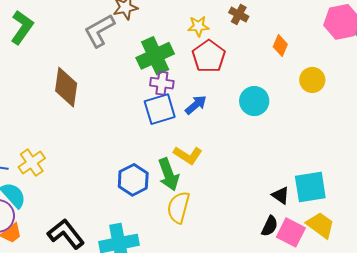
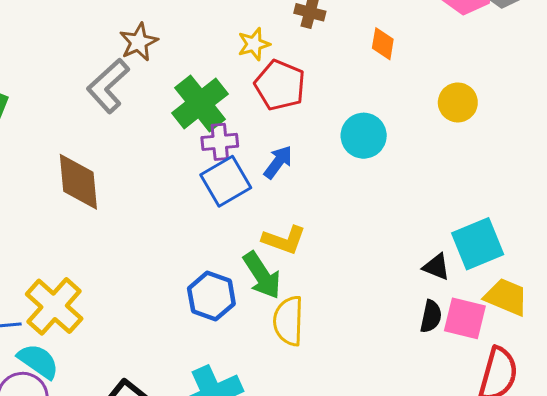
yellow circle: (312, 80) -> (458, 102), moved
yellow cross: (32, 163) -> (54, 306), size x1.4

